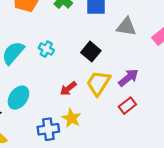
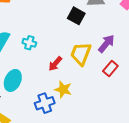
cyan cross: (46, 49) -> (29, 43), moved
black square: (91, 52) -> (76, 16), moved

